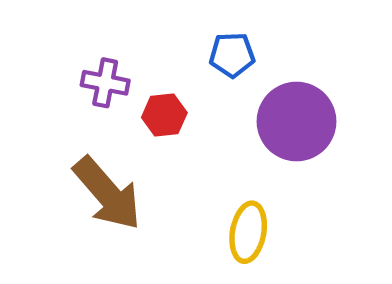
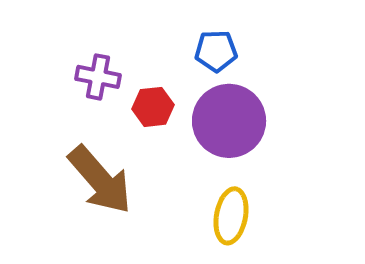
purple circle: (297, 121) -> (229, 121), moved

